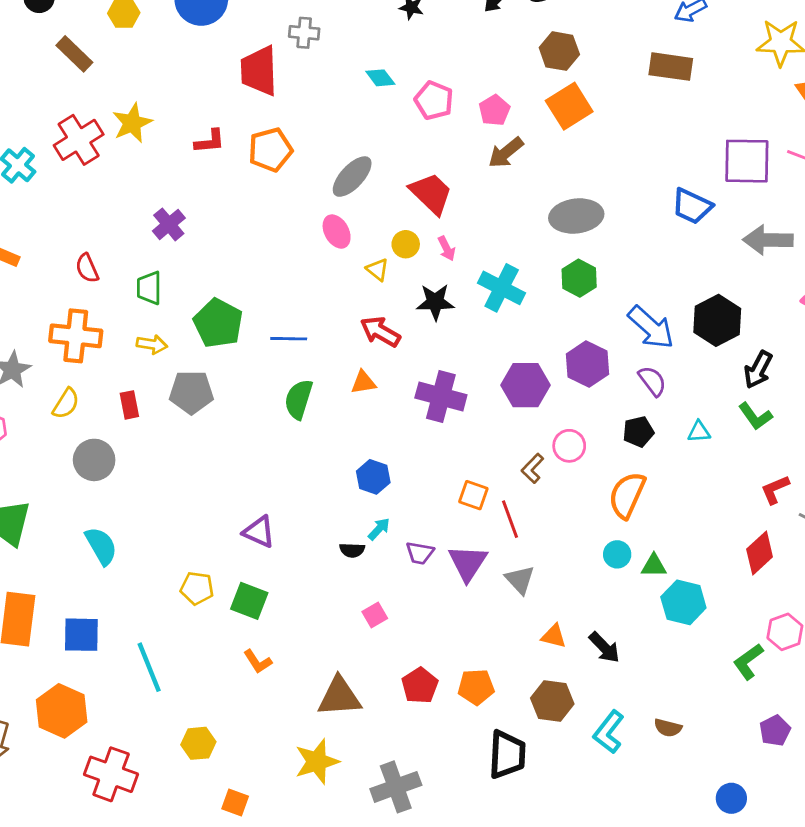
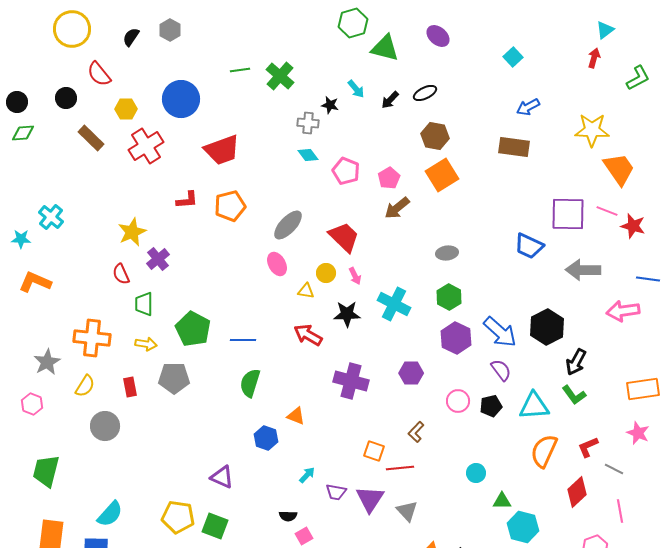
gray cross: (304, 33) -> (308, 123), moved
red trapezoid: (259, 71) -> (222, 150), turned -108
yellow star: (132, 123) -> (132, 232), moved
red cross: (79, 140) -> (146, 146), moved
gray ellipse: (576, 216) -> (447, 253), size x0.6
red semicircle: (87, 268) -> (121, 274), moved
yellow triangle: (377, 270) -> (306, 291), turned -30
purple hexagon: (588, 364) -> (456, 338), moved
orange triangle: (363, 382) -> (296, 416), moved, turned 30
purple hexagon: (526, 385) -> (411, 373), size x0.7
cyan triangle: (699, 432) -> (534, 406), size x1.8
pink circle: (569, 446) -> (458, 401), moved
blue hexagon: (373, 477) -> (266, 438), moved
orange semicircle: (627, 495) -> (544, 451), moved
red line: (510, 519) -> (400, 468), turned -76
cyan semicircle: (101, 546) -> (110, 514), moved, turned 72
black semicircle: (352, 550) -> (288, 516), moved
cyan circle: (617, 554) -> (476, 473), moved
yellow pentagon: (197, 588) -> (178, 517), size x1.4

